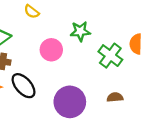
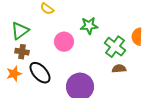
brown semicircle: (115, 97) -> (119, 69), moved

